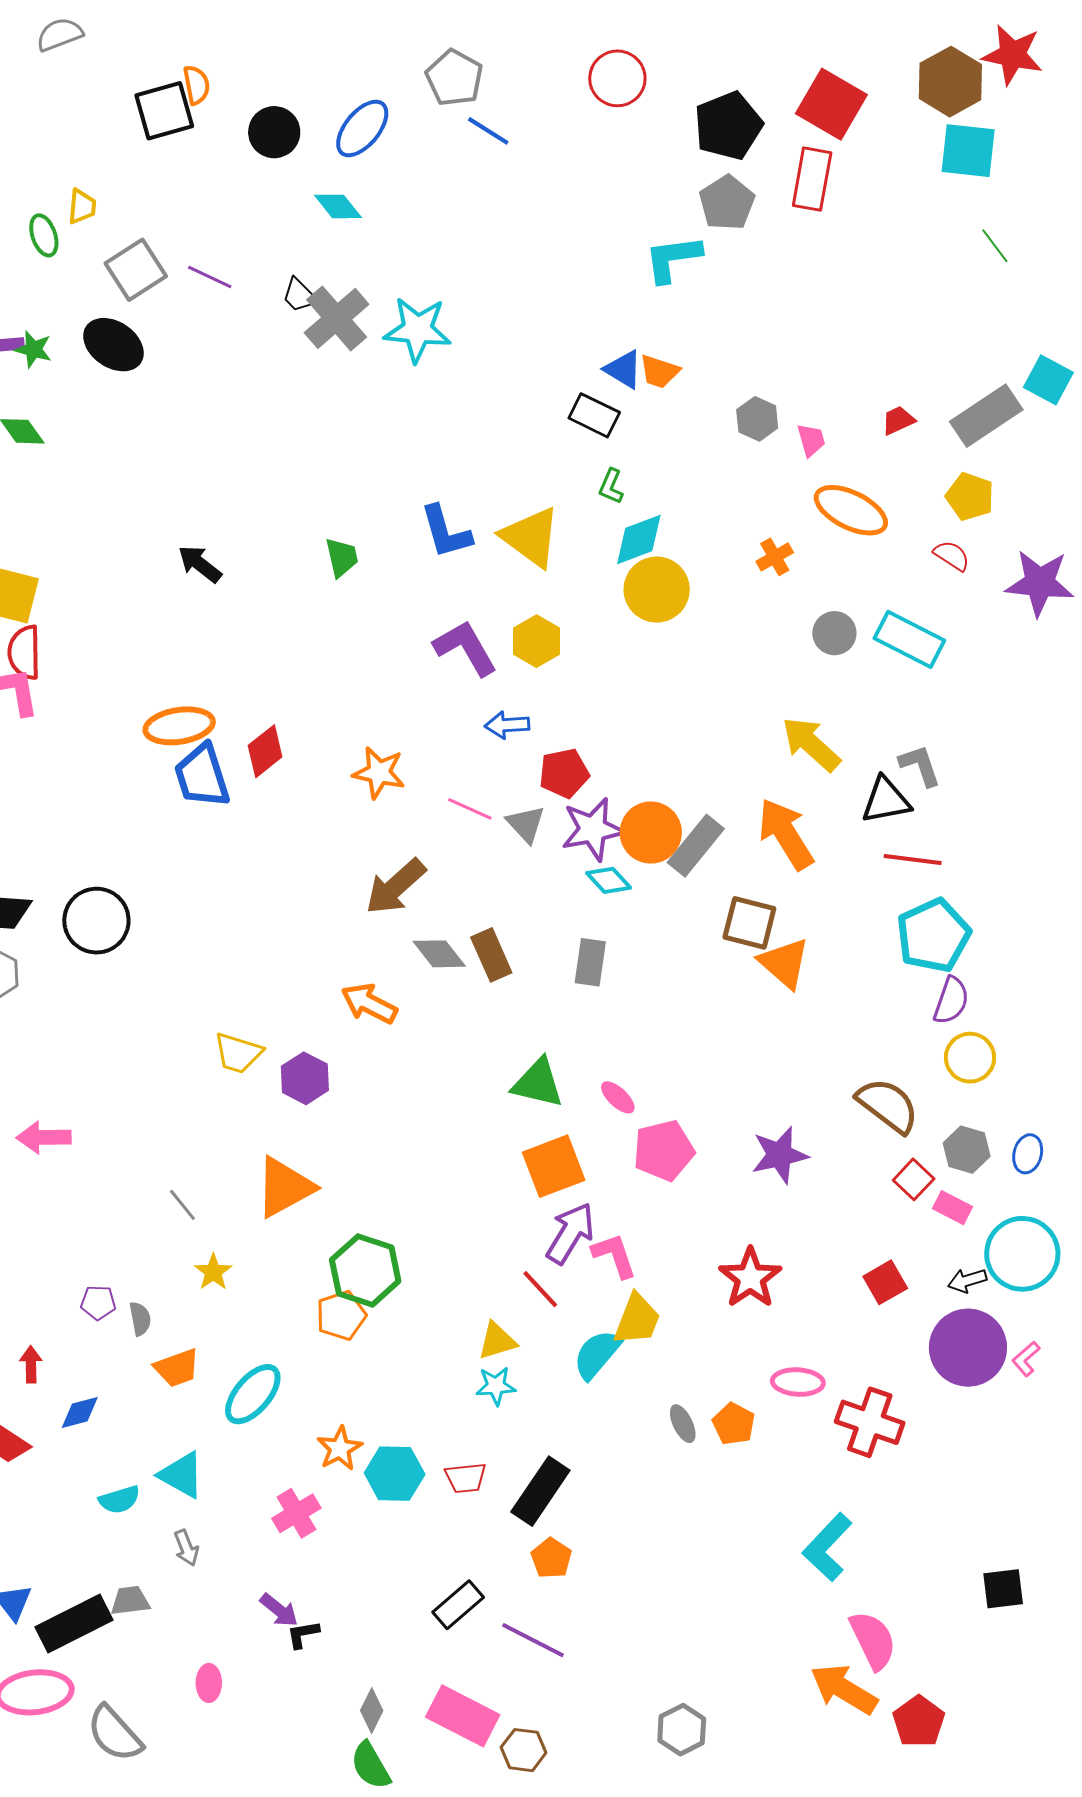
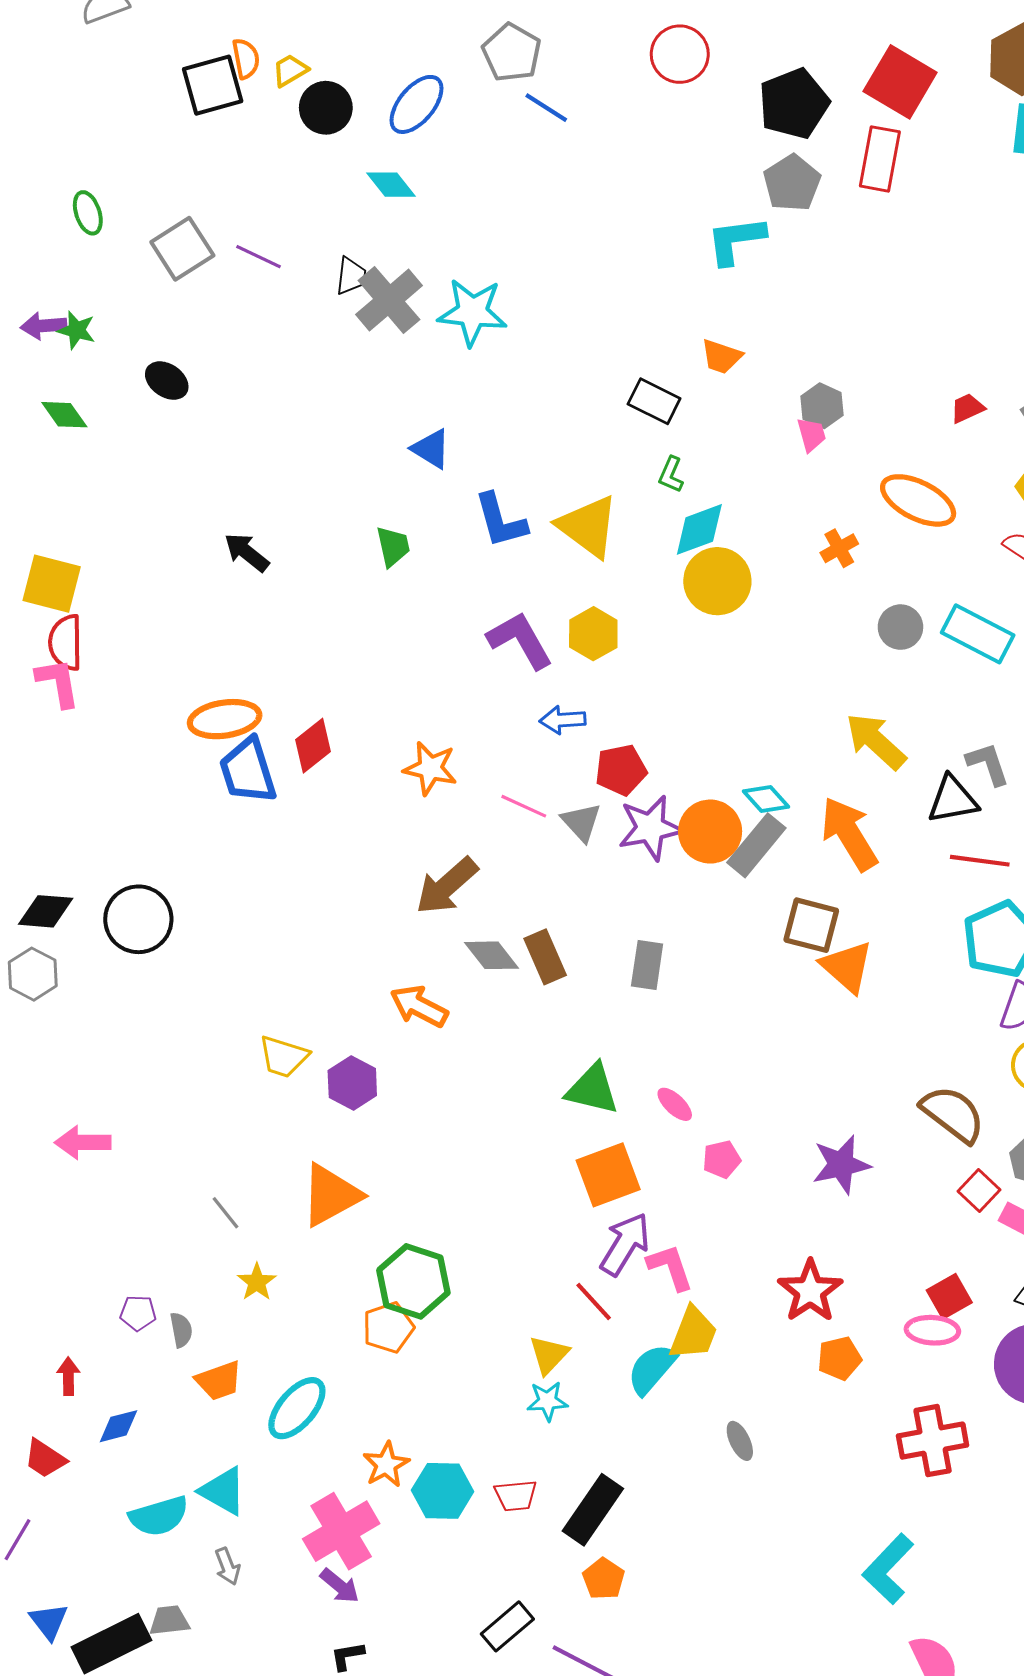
yellow trapezoid: (82, 207) -> (290, 70), moved, turned -126
black trapezoid: (300, 295) -> (351, 276), turned -129
black ellipse: (113, 345) -> (167, 381), moved, size x0.7
blue triangle: (623, 369) -> (431, 449), moved
pink trapezoid: (811, 440) -> (811, 435), moved
cyan diamond: (609, 880) -> (766, 799), moved
pink pentagon: (664, 1151) -> (722, 1159), size x0.6
yellow triangle: (497, 1341) -> (549, 1355), turned -30
pink ellipse: (798, 1382) -> (932, 1330), moved
red cross: (870, 1422) -> (933, 1441), turned -30
orange pentagon: (734, 1424) -> (839, 1358), moved, turned 30
cyan semicircle: (119, 1500) -> (159, 1516), size x1.4
pink cross: (296, 1513) -> (341, 1531), size x1.5
purple arrow: (279, 1610) -> (340, 1586), moved

